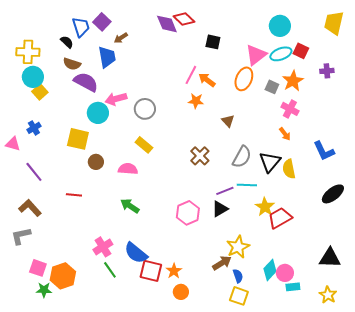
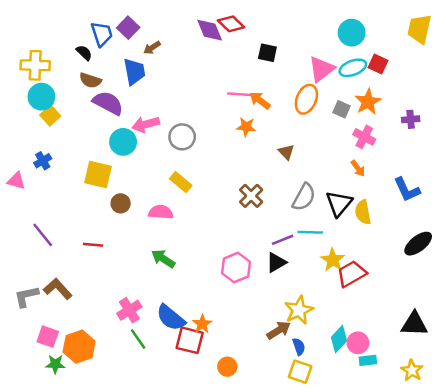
purple cross: (327, 71) -> (411, 119), moved
pink line: (191, 75) -> (240, 94), turned 66
purple line: (34, 172) -> (43, 235), moved
brown L-shape: (30, 208) -> (58, 289), moved
orange star: (174, 271) -> (202, 324), moved

